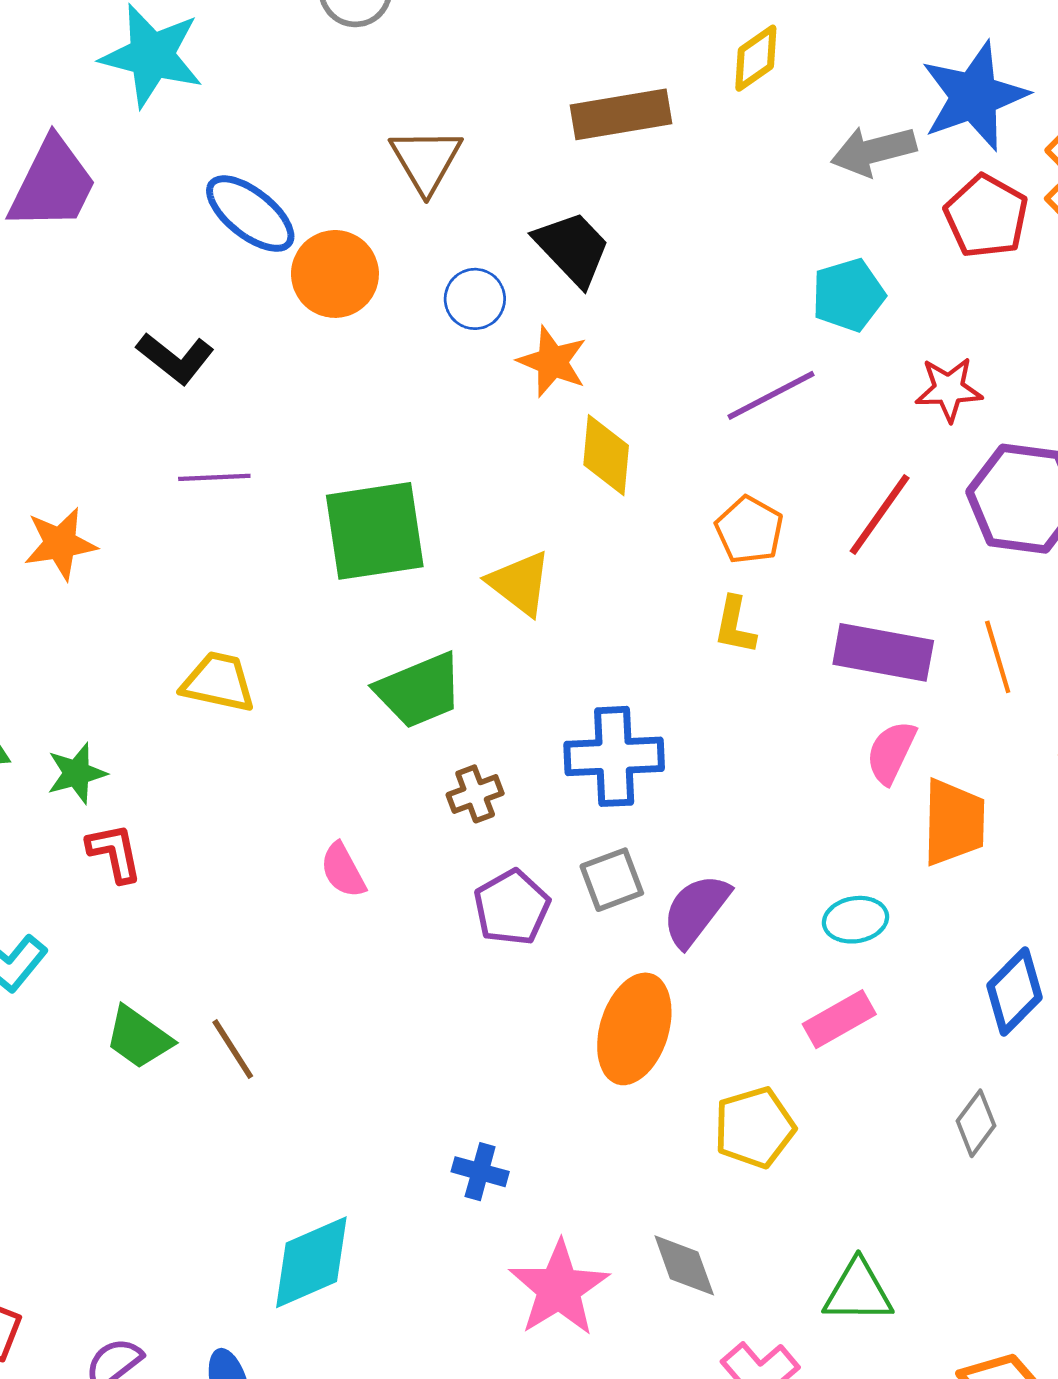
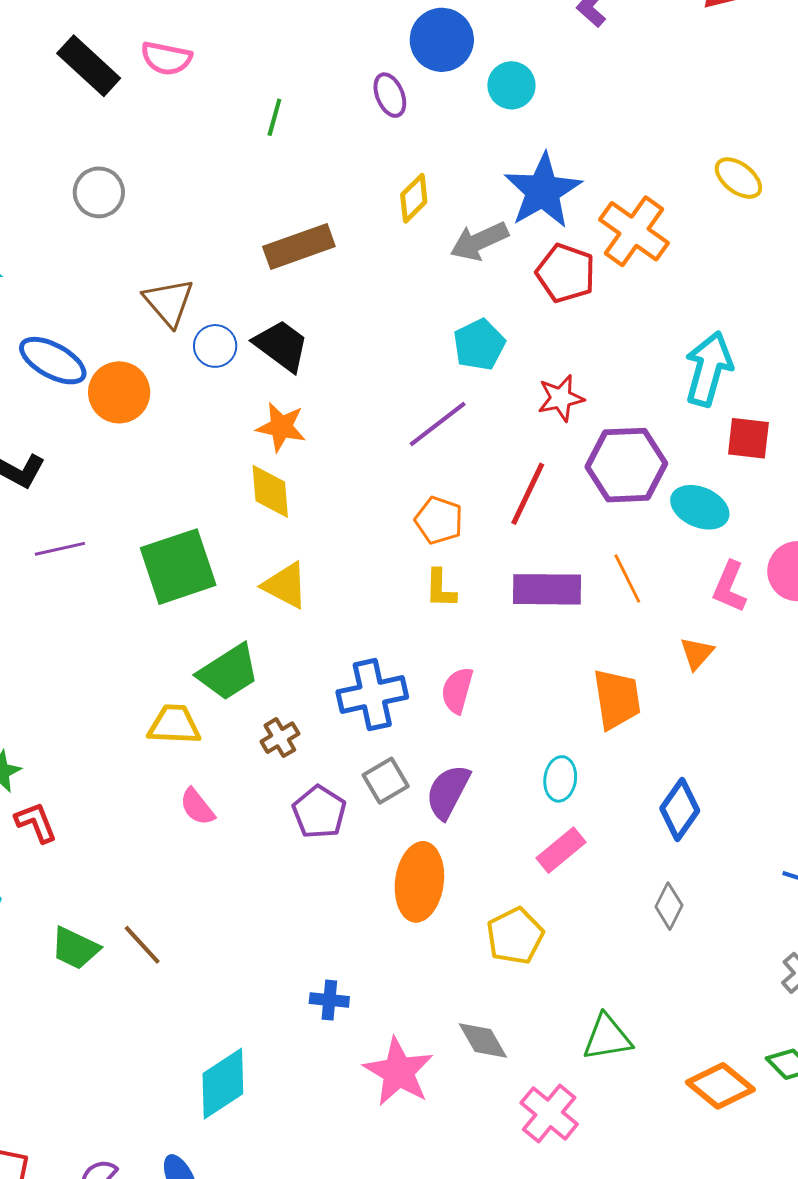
yellow diamond: (756, 58) -> (414, 198), moved
blue circle: (475, 299) -> (215, 346), moved
yellow diamond: (606, 455) -> (270, 491), moved
yellow trapezoid: (218, 682) -> (174, 725), moved
pink semicircle: (891, 752) -> (457, 690), moved
cyan ellipse: (855, 920) -> (560, 779), turned -63

